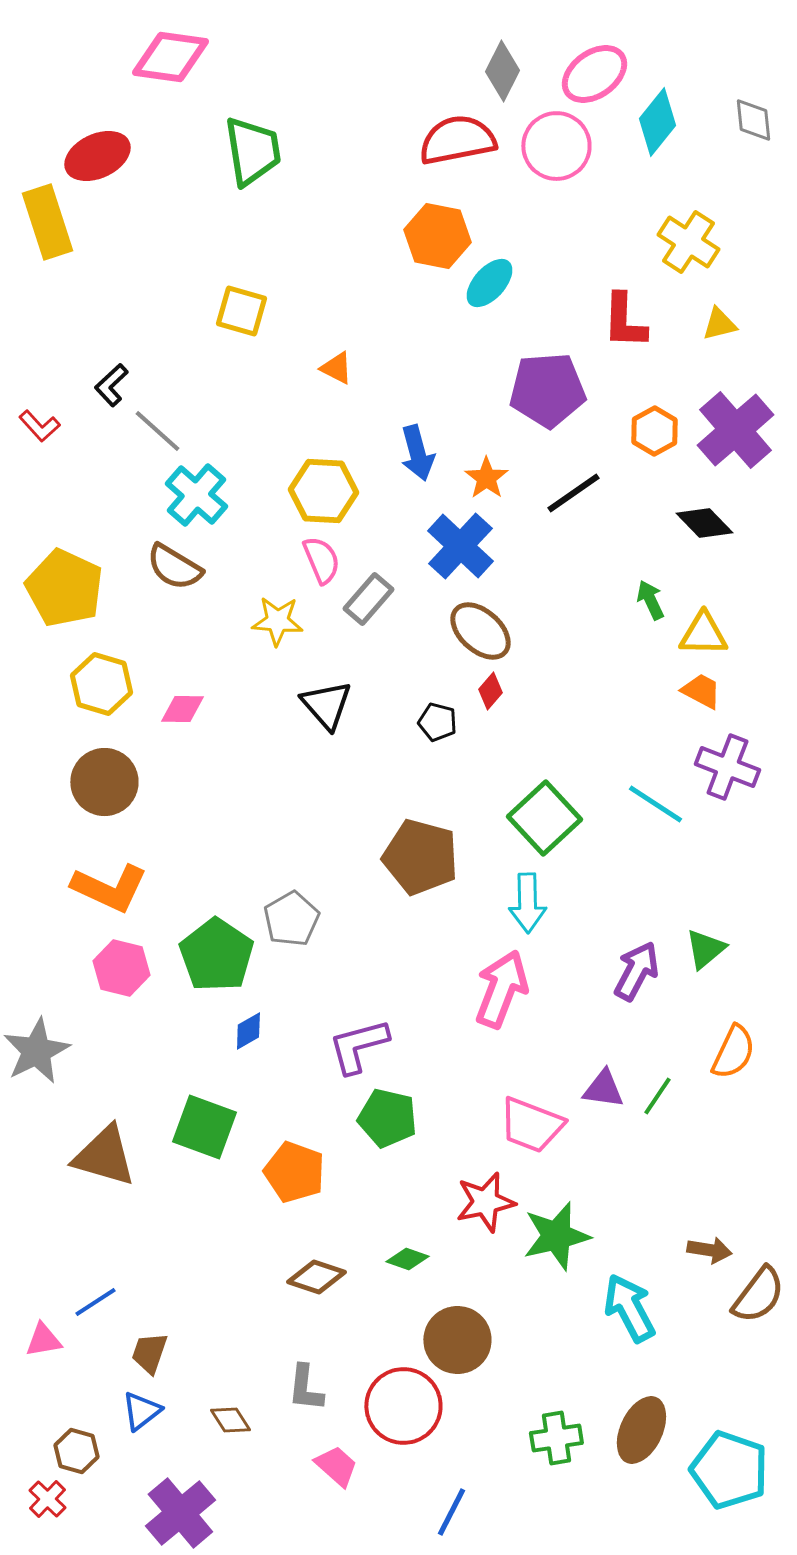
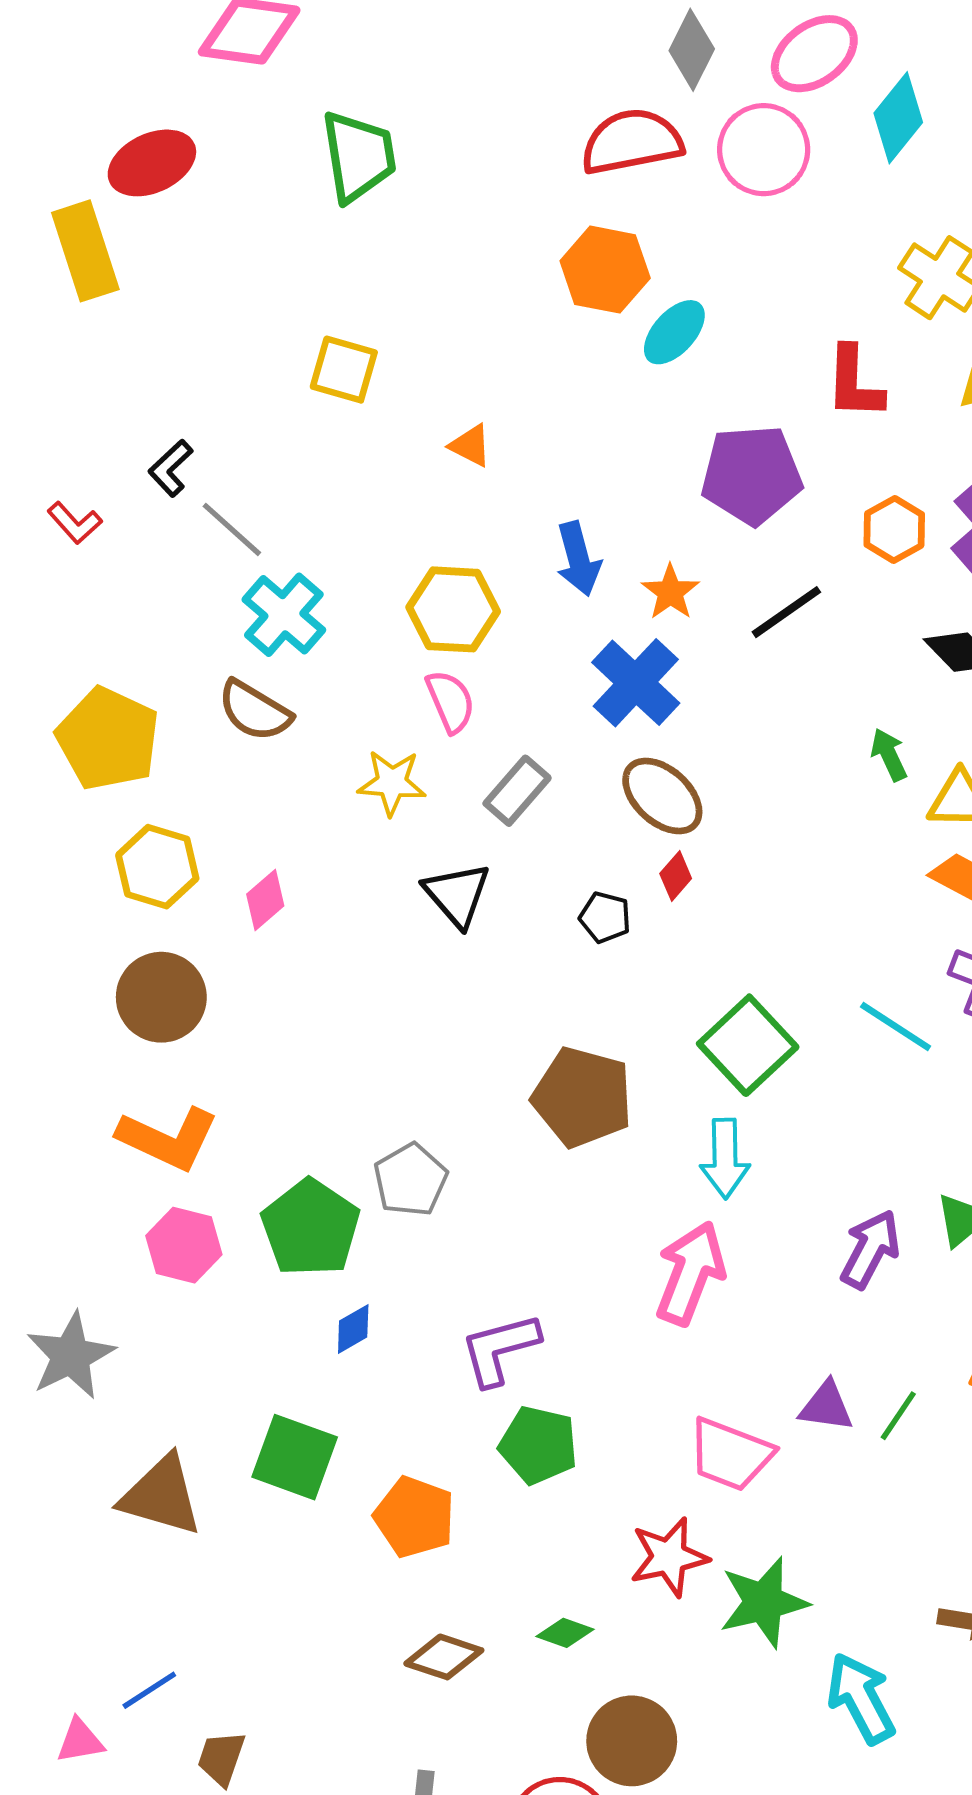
gray rectangle: (368, 599) -> (517, 791), moved
pink diamond: (182, 709) -> (265, 900), turned -42

